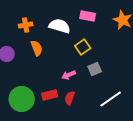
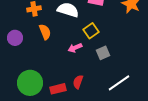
pink arrow: (69, 75) -> (75, 48), moved
red rectangle: (50, 95) -> (58, 89), moved

